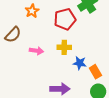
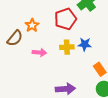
orange star: (32, 11) -> (32, 25), moved
blue star: (80, 63) -> (85, 44), moved

